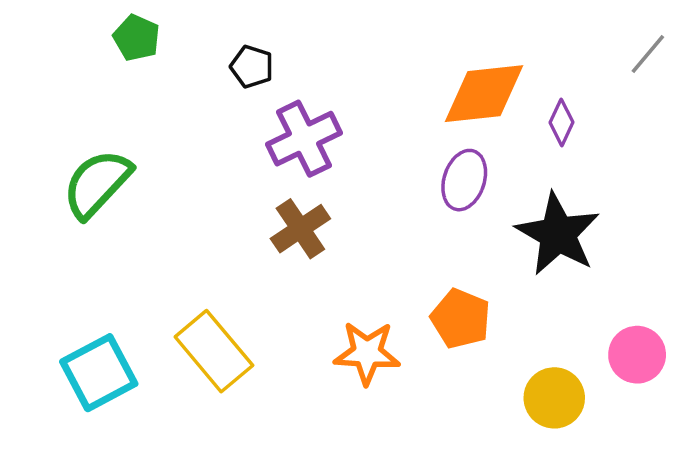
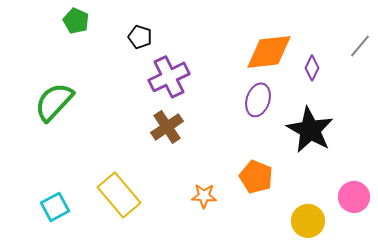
gray line: (648, 54) -> (360, 46), moved
orange star: (367, 353) -> (204, 196), size x0.7
cyan square: (99, 373) -> (55, 207), size x0.7

